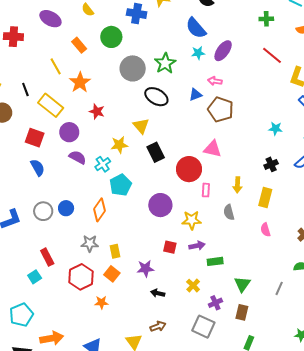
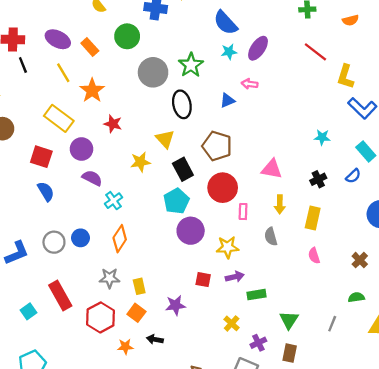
purple ellipse: (50, 19) -> (58, 39), moved
black line: (25, 89) -> (23, 65), moved
black ellipse: (156, 97) -> (182, 104), turned 50
brown pentagon: (221, 109) -> (217, 146), moved
pink triangle: (213, 149) -> (272, 169), moved
cyan cross: (103, 164) -> (114, 201), moved
cyan pentagon: (120, 185) -> (176, 201), moved
red rectangle: (47, 257) -> (60, 296), size x1.4
cyan square: (35, 277) -> (29, 311), moved
black arrow: (158, 293) -> (155, 339), moved

